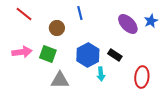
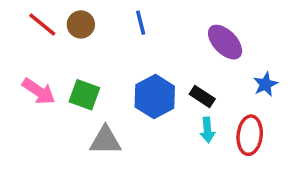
blue star: (151, 21) -> (265, 84), moved
brown circle: (57, 28) -> (81, 24), moved
pink arrow: (22, 52) -> (39, 91), turned 42
cyan arrow: (101, 74) -> (207, 130), moved

